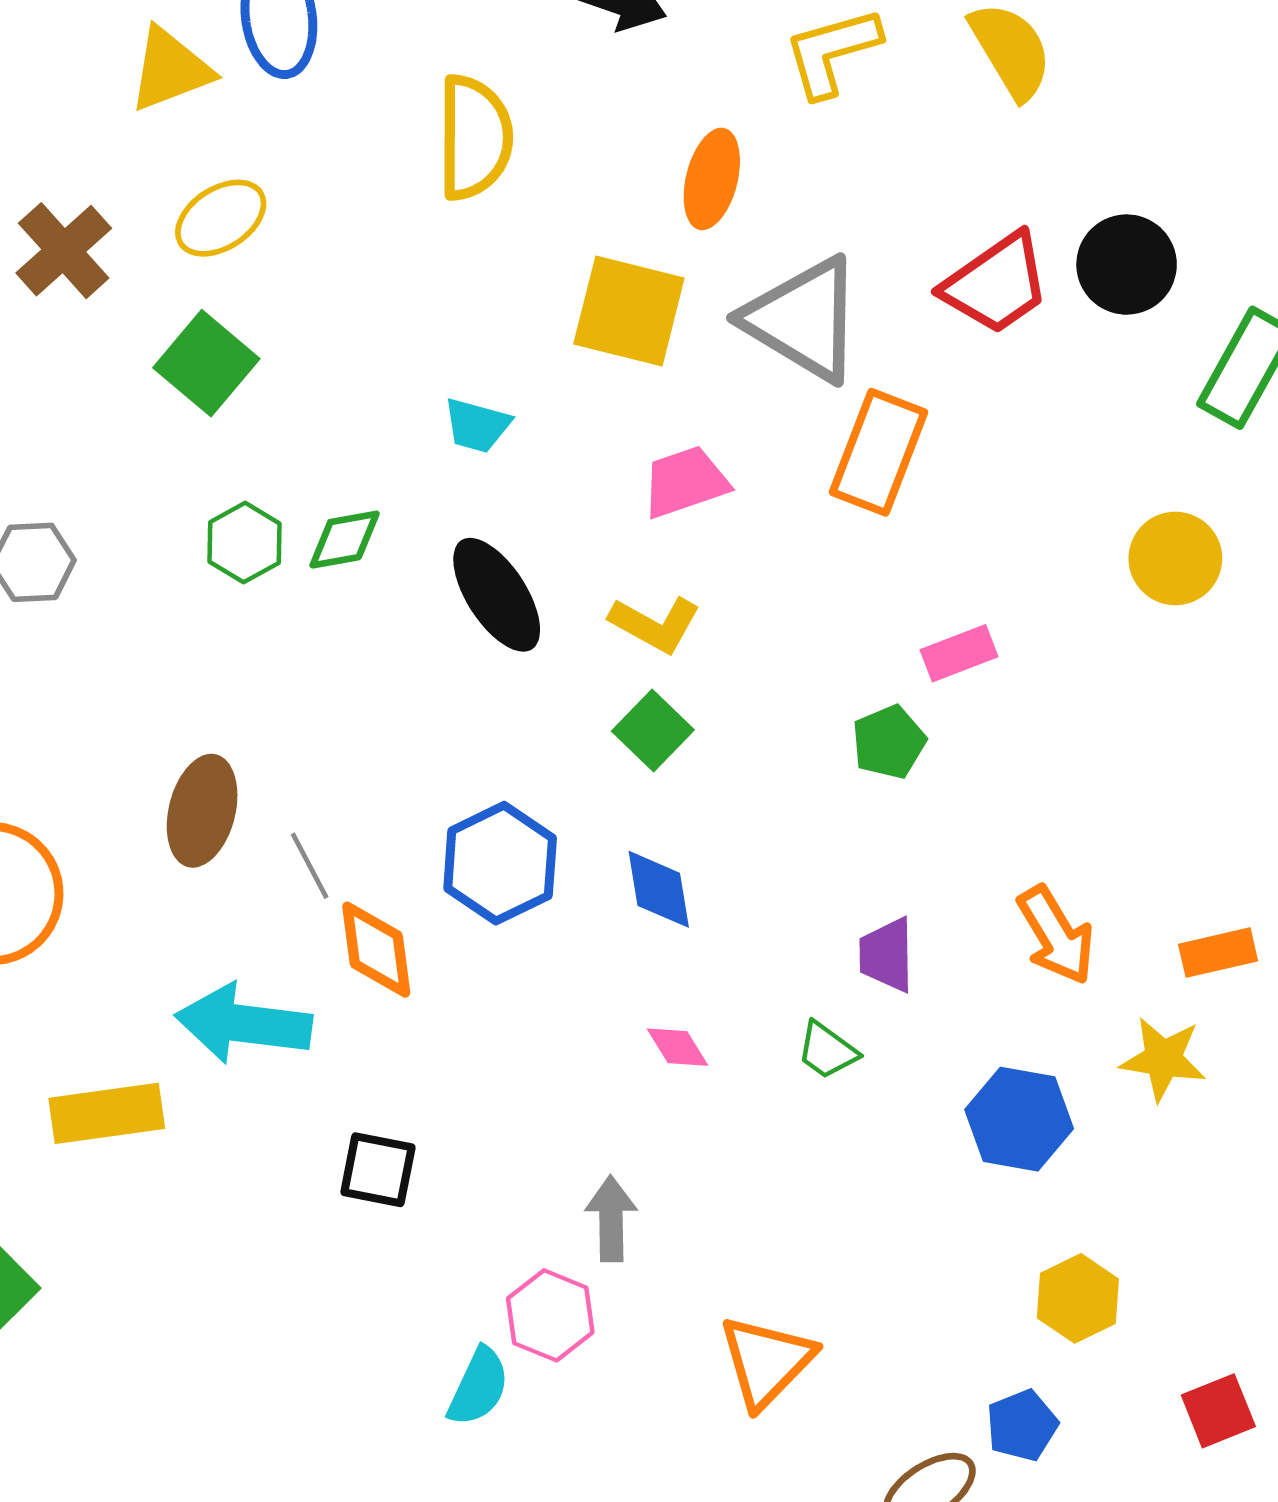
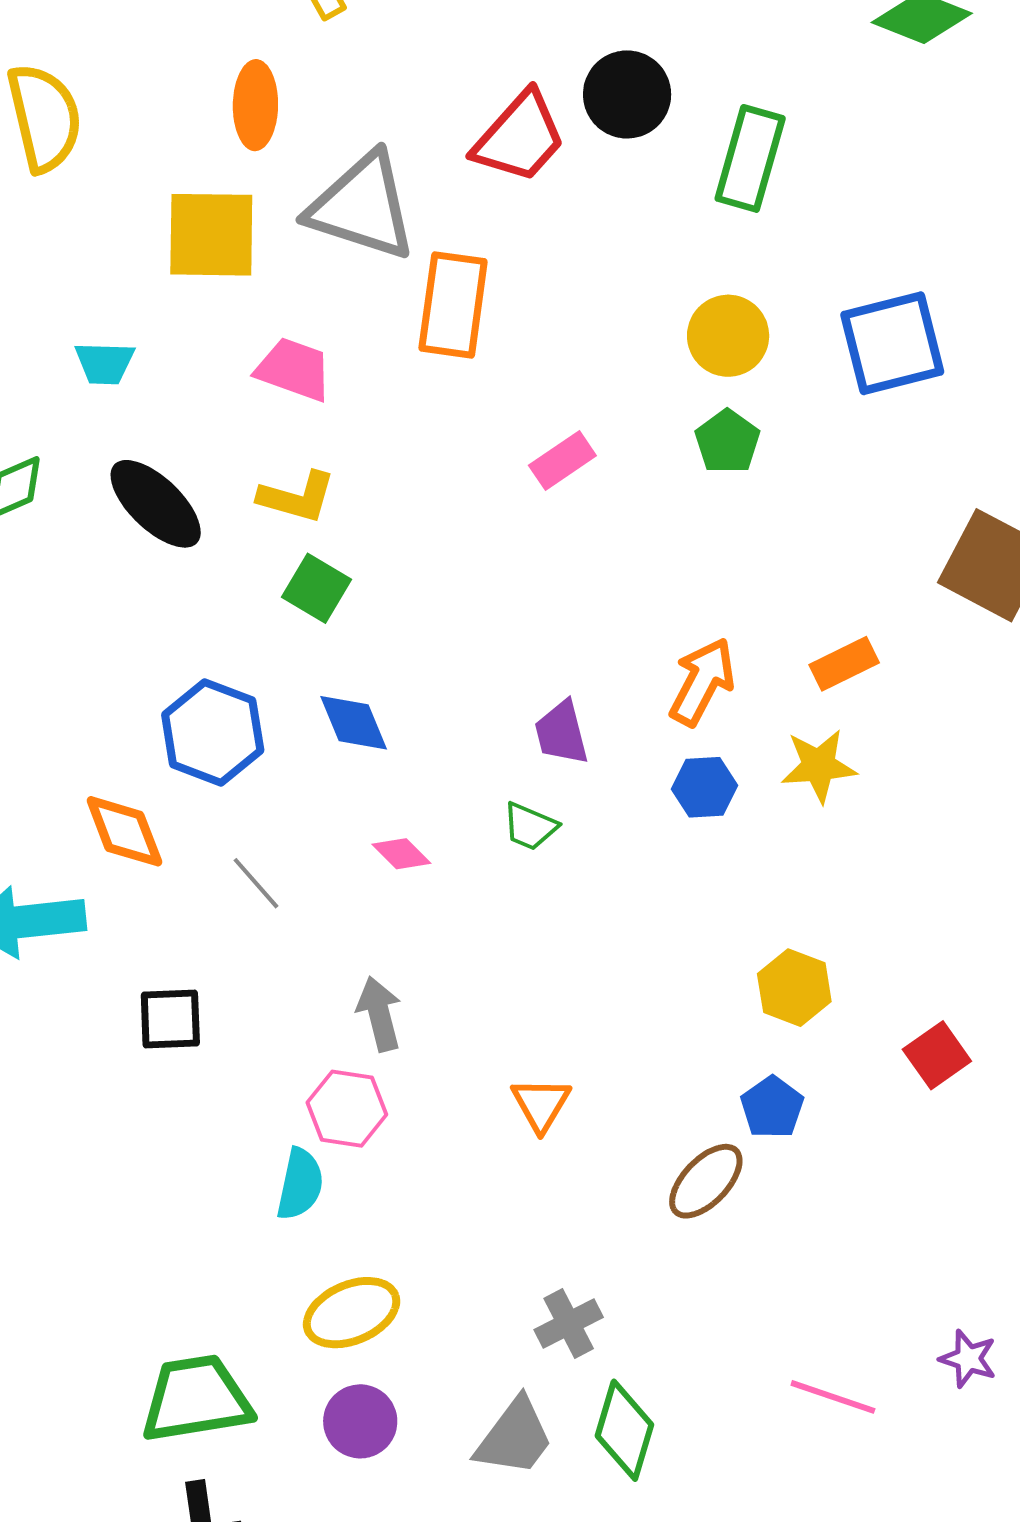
pink trapezoid: (685, 482) -> (294, 369), turned 52
green pentagon: (889, 742) -> (727, 442), moved
gray line: (310, 866) -> (256, 883), moved
orange arrow: (1056, 935) -> (702, 682), turned -108
blue hexagon: (1019, 1119) -> (704, 787), moved, size x0.7
orange triangle: (766, 1361) -> (541, 1104), size x0.7

